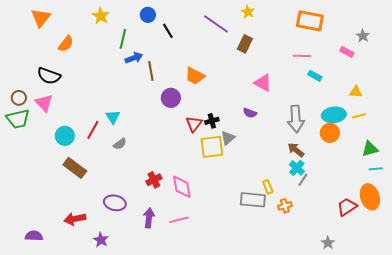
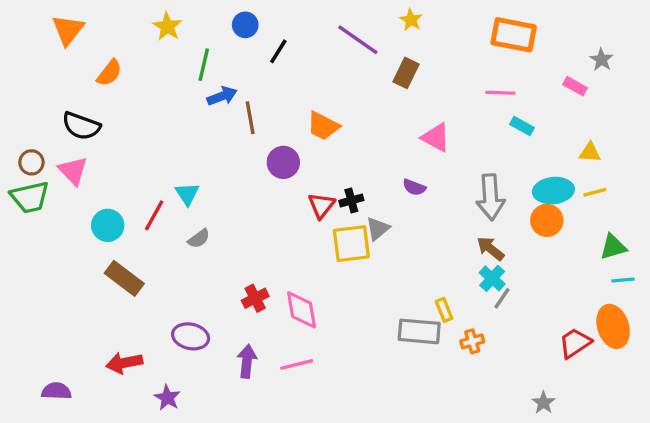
black line: (168, 31) -> (278, 51), turned 63

